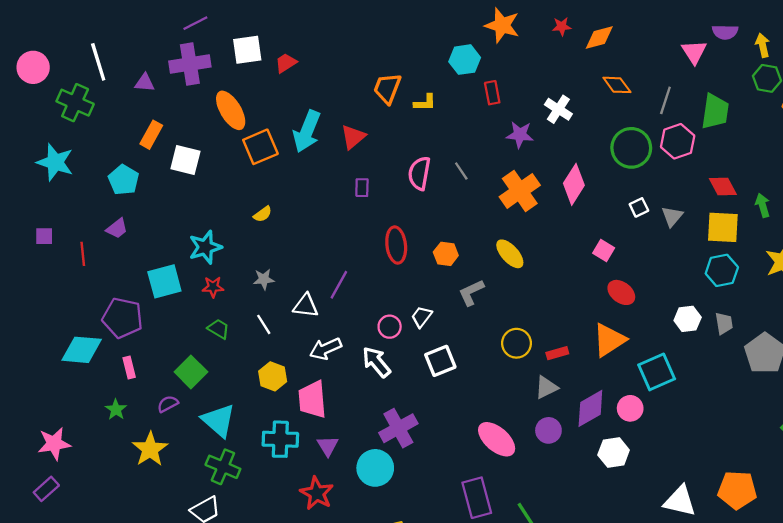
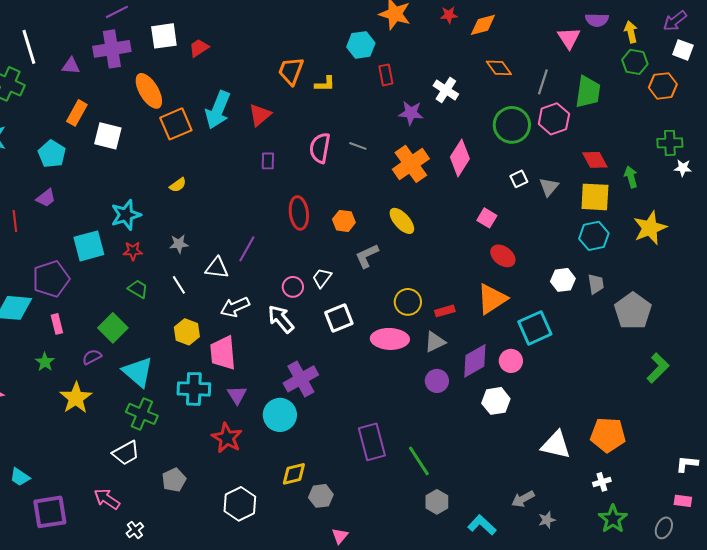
gray line: (461, 171) -> (358, 146), turned -36
purple pentagon: (122, 318) -> (51, 279), turned -30
pink ellipse: (497, 439) -> (390, 339), moved, turned -39

